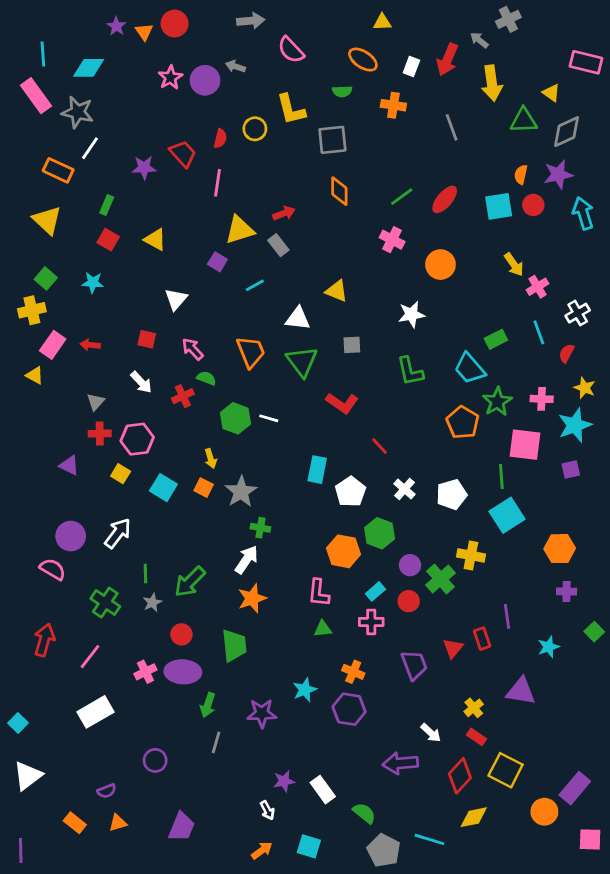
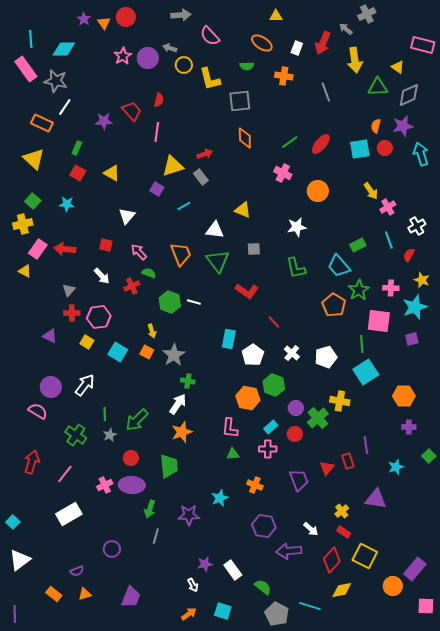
yellow circle: (255, 129) -> (184, 65), moved
red arrow: (90, 345) -> (65, 249), size x1.5
purple hexagon: (349, 709) -> (264, 526), moved

